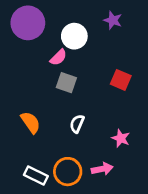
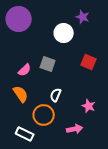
white circle: (74, 36) -> (64, 33), moved
pink semicircle: (58, 57) -> (25, 70), moved
orange circle: (68, 172) -> (44, 115), moved

